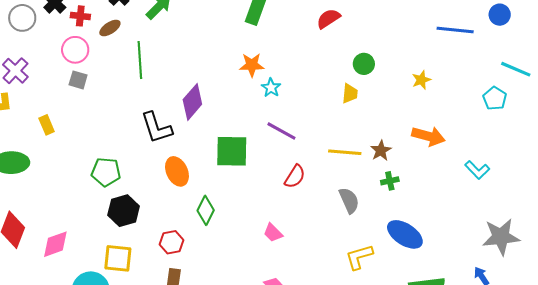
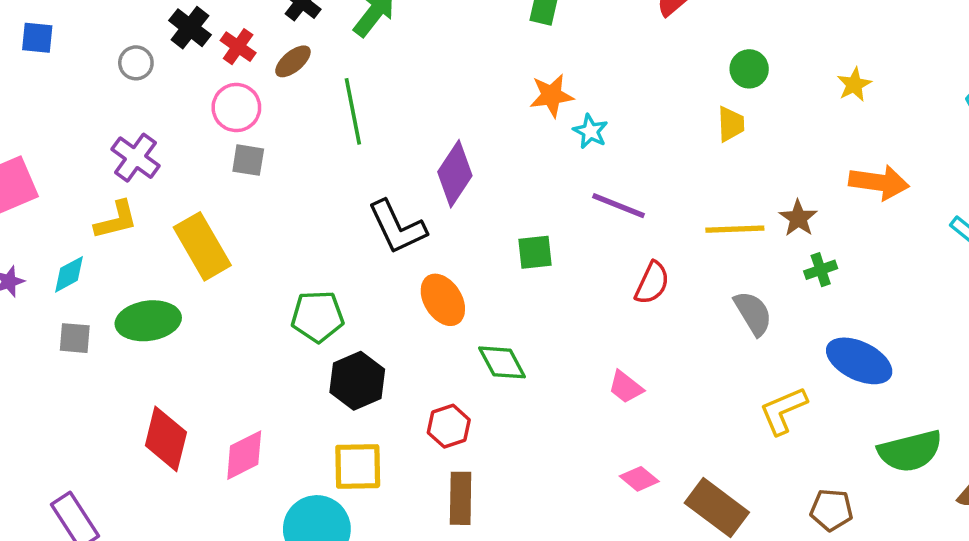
red cross: (80, 16) -> (238, 47), turned 36
gray circle: (22, 18) -> (136, 63), size x0.7
yellow rectangle: (47, 125) -> (202, 246), size x1.8
green square: (232, 151) -> (535, 252), size x0.6
green diamond: (206, 210) -> (502, 362), turned -48

